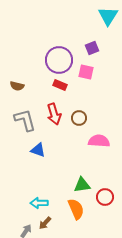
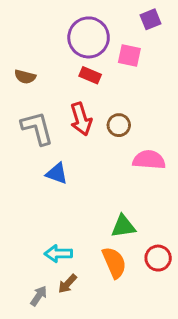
purple square: (92, 48) -> (151, 19), moved
red circle: (105, 197) -> (158, 258), moved

